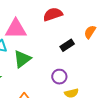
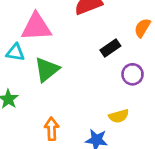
purple circle: (59, 77) -> (132, 74), moved

